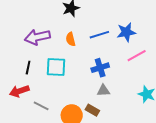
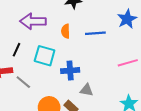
blue star: (126, 32) -> (127, 19), moved, turned -30
blue cross: (100, 68) -> (70, 71), moved
gray line: (41, 106) -> (23, 82), moved

